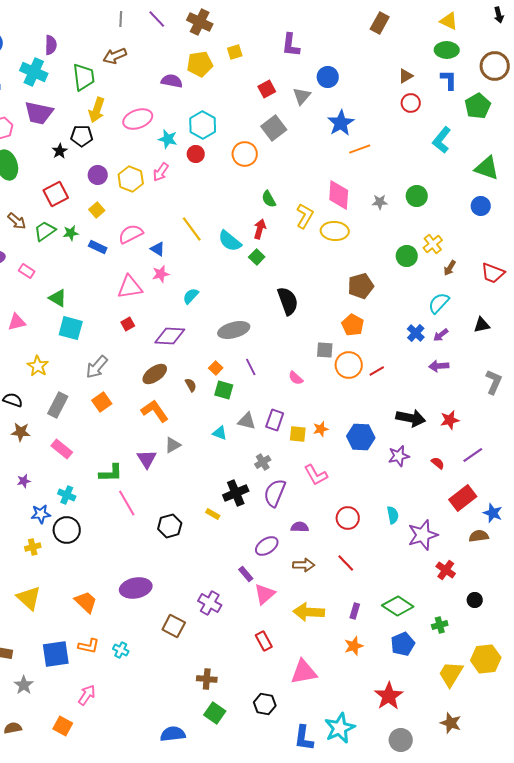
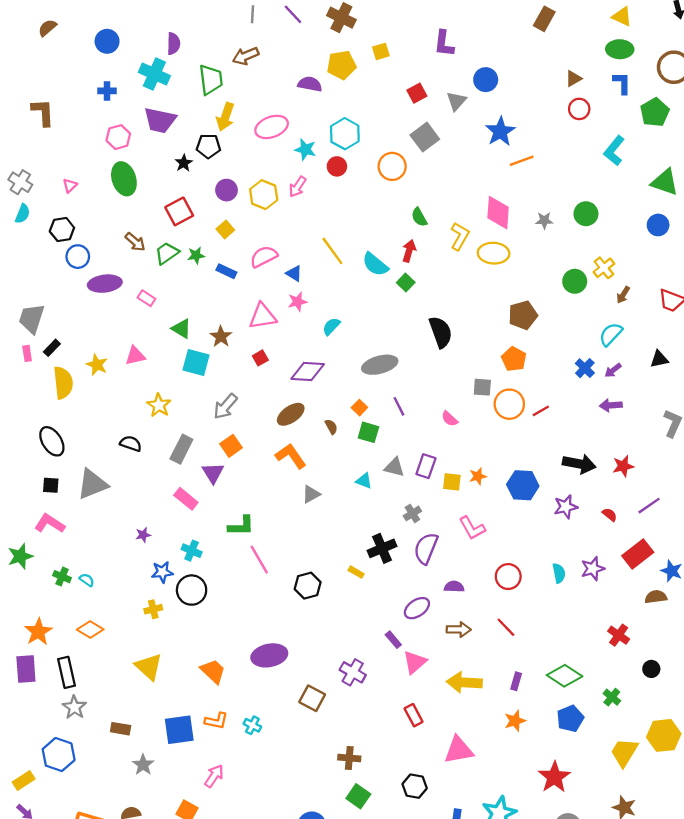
brown star: (21, 432) -> (221, 337), moved, turned 30
purple triangle: (147, 459) -> (213, 473), moved
purple star: (423, 535) -> (593, 569), moved, size x0.7
green cross: (440, 625) -> (612, 697), turned -35

